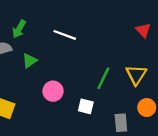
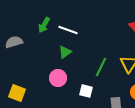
green arrow: (19, 29) -> (44, 25), moved
green triangle: (30, 61) -> (65, 52), moved

